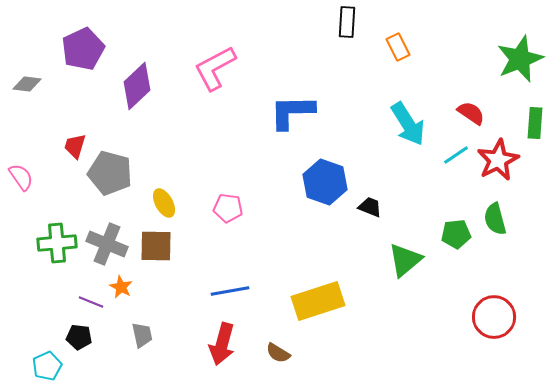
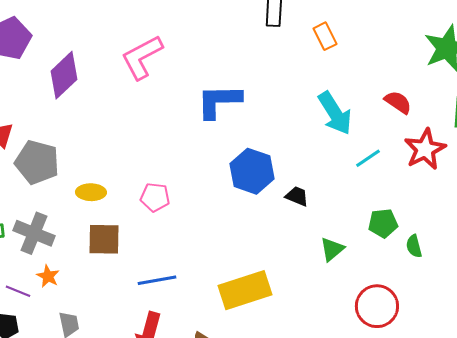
cyan line: (456, 155) -> (368, 158), moved
yellow ellipse: (164, 203) -> (91, 192), turned -60
green semicircle: (495, 219) -> (414, 246), moved, size x0.7
brown square: (156, 246) -> (104, 239), moved
green triangle: (405, 260) -> (332, 249), size x0.7
red circle: (494, 317) -> (377, 306), moved

